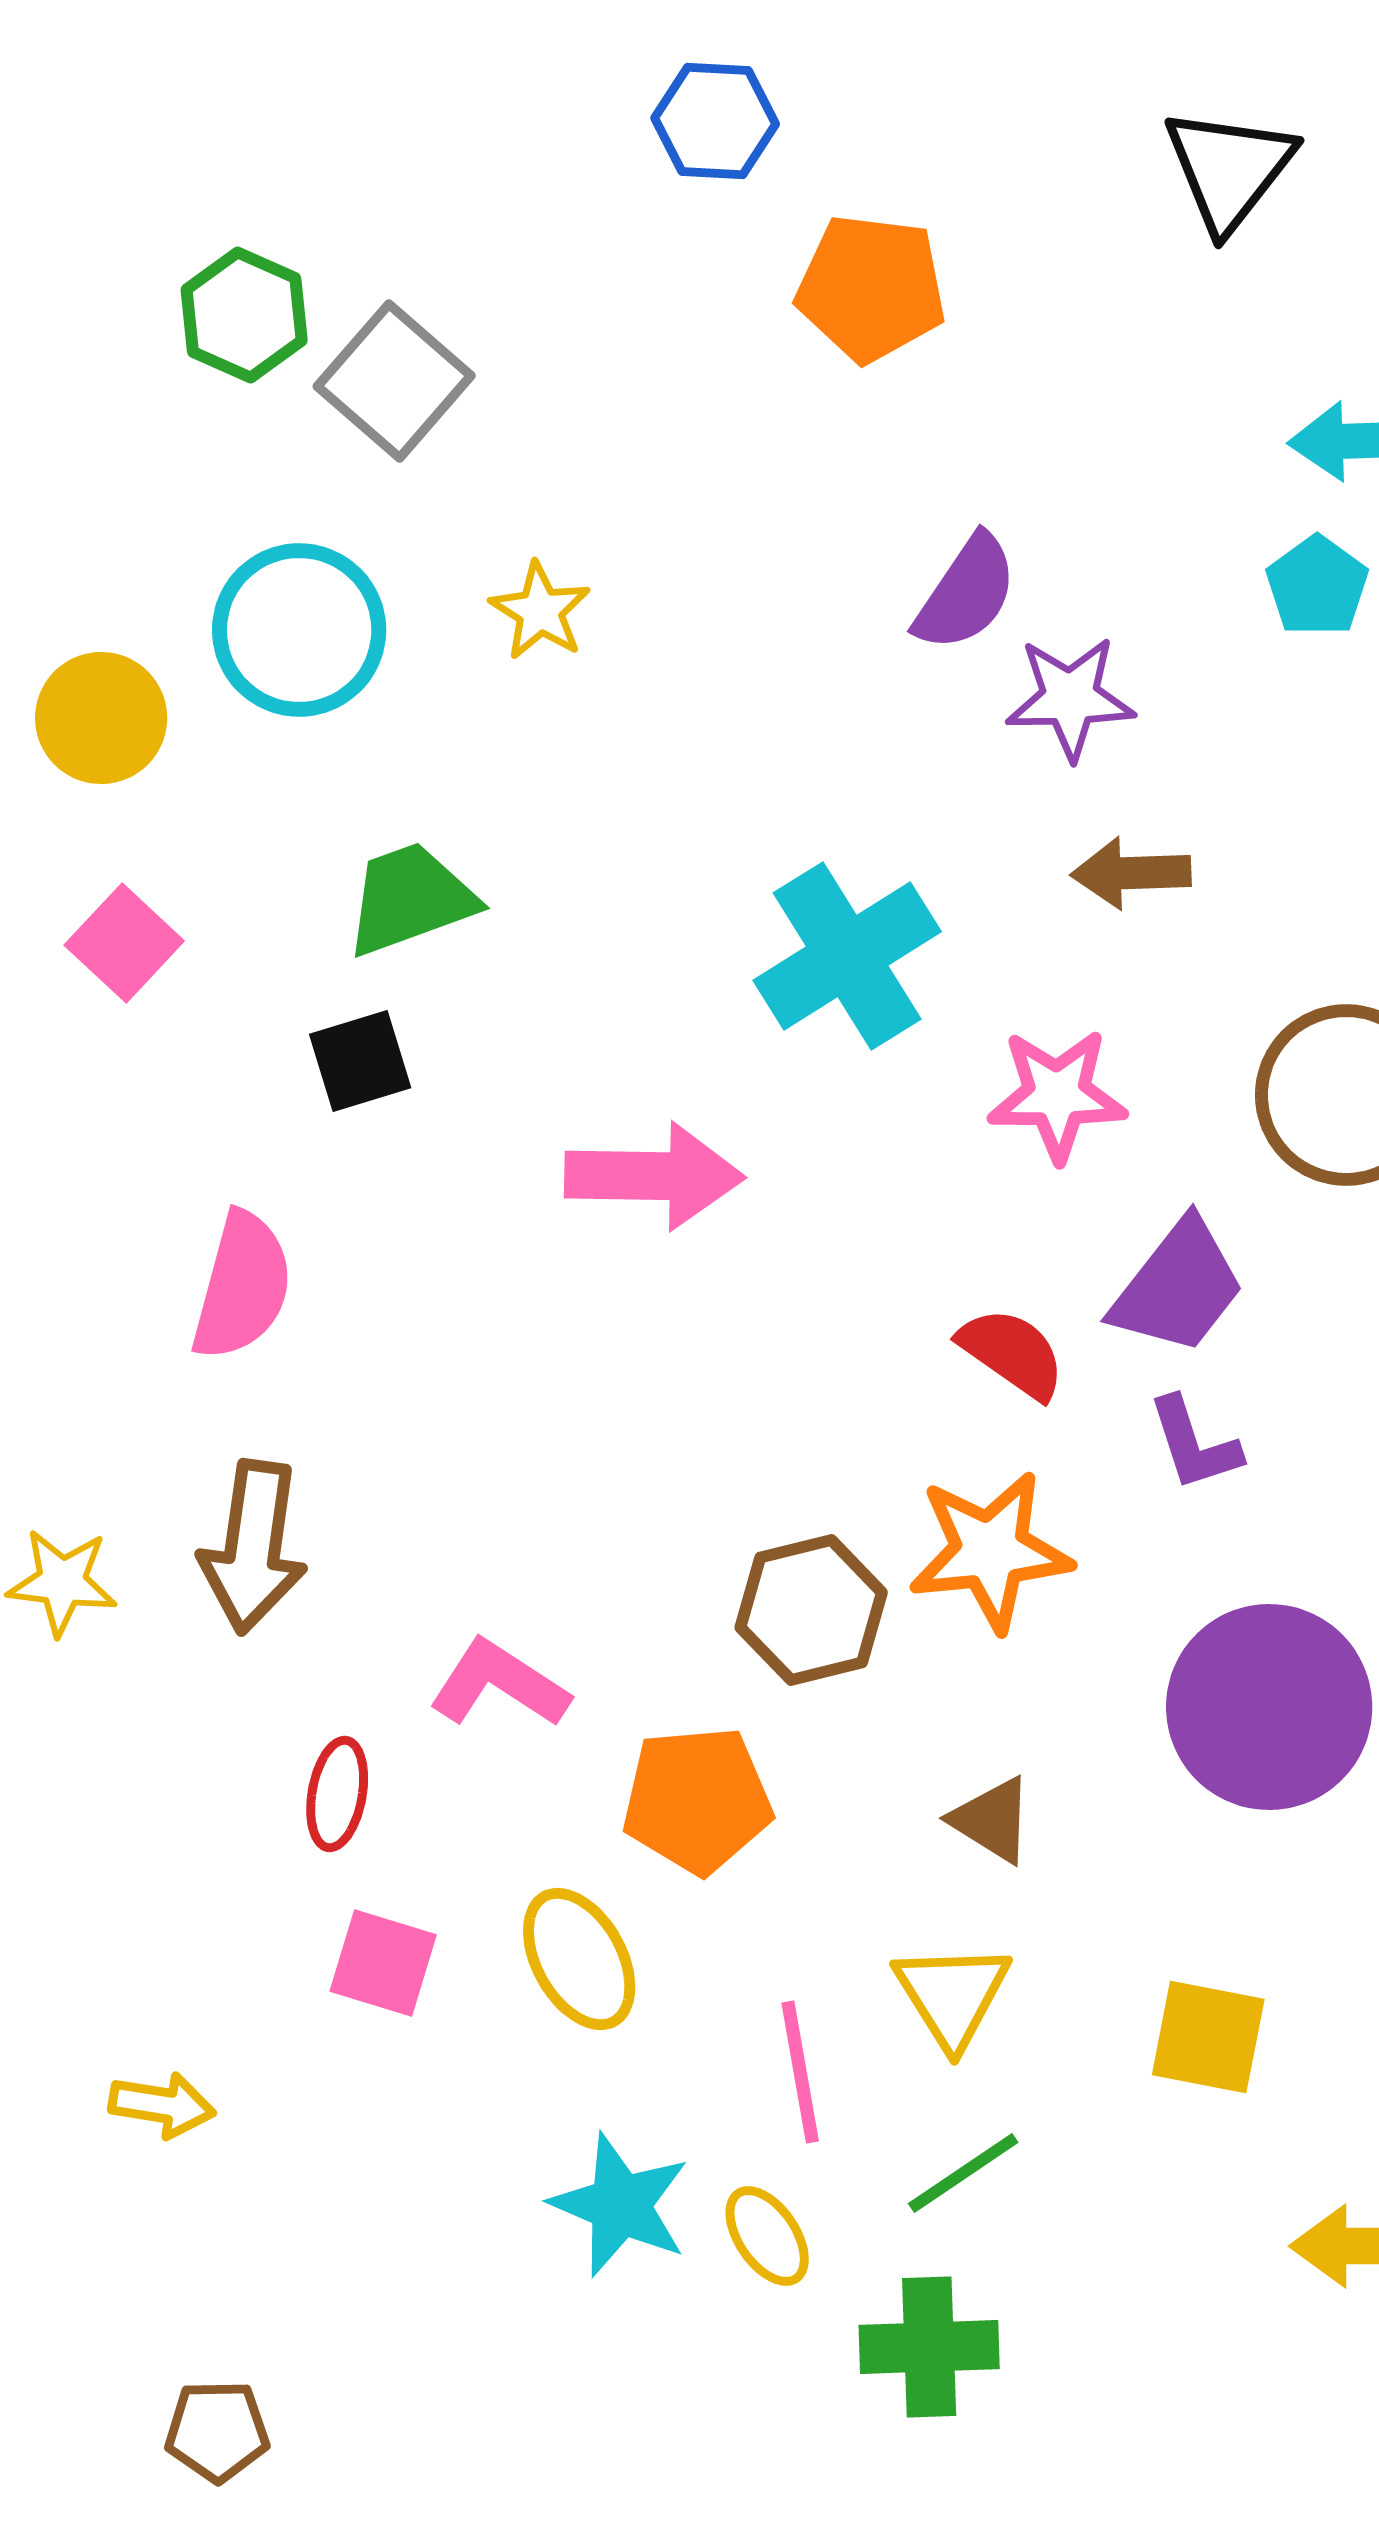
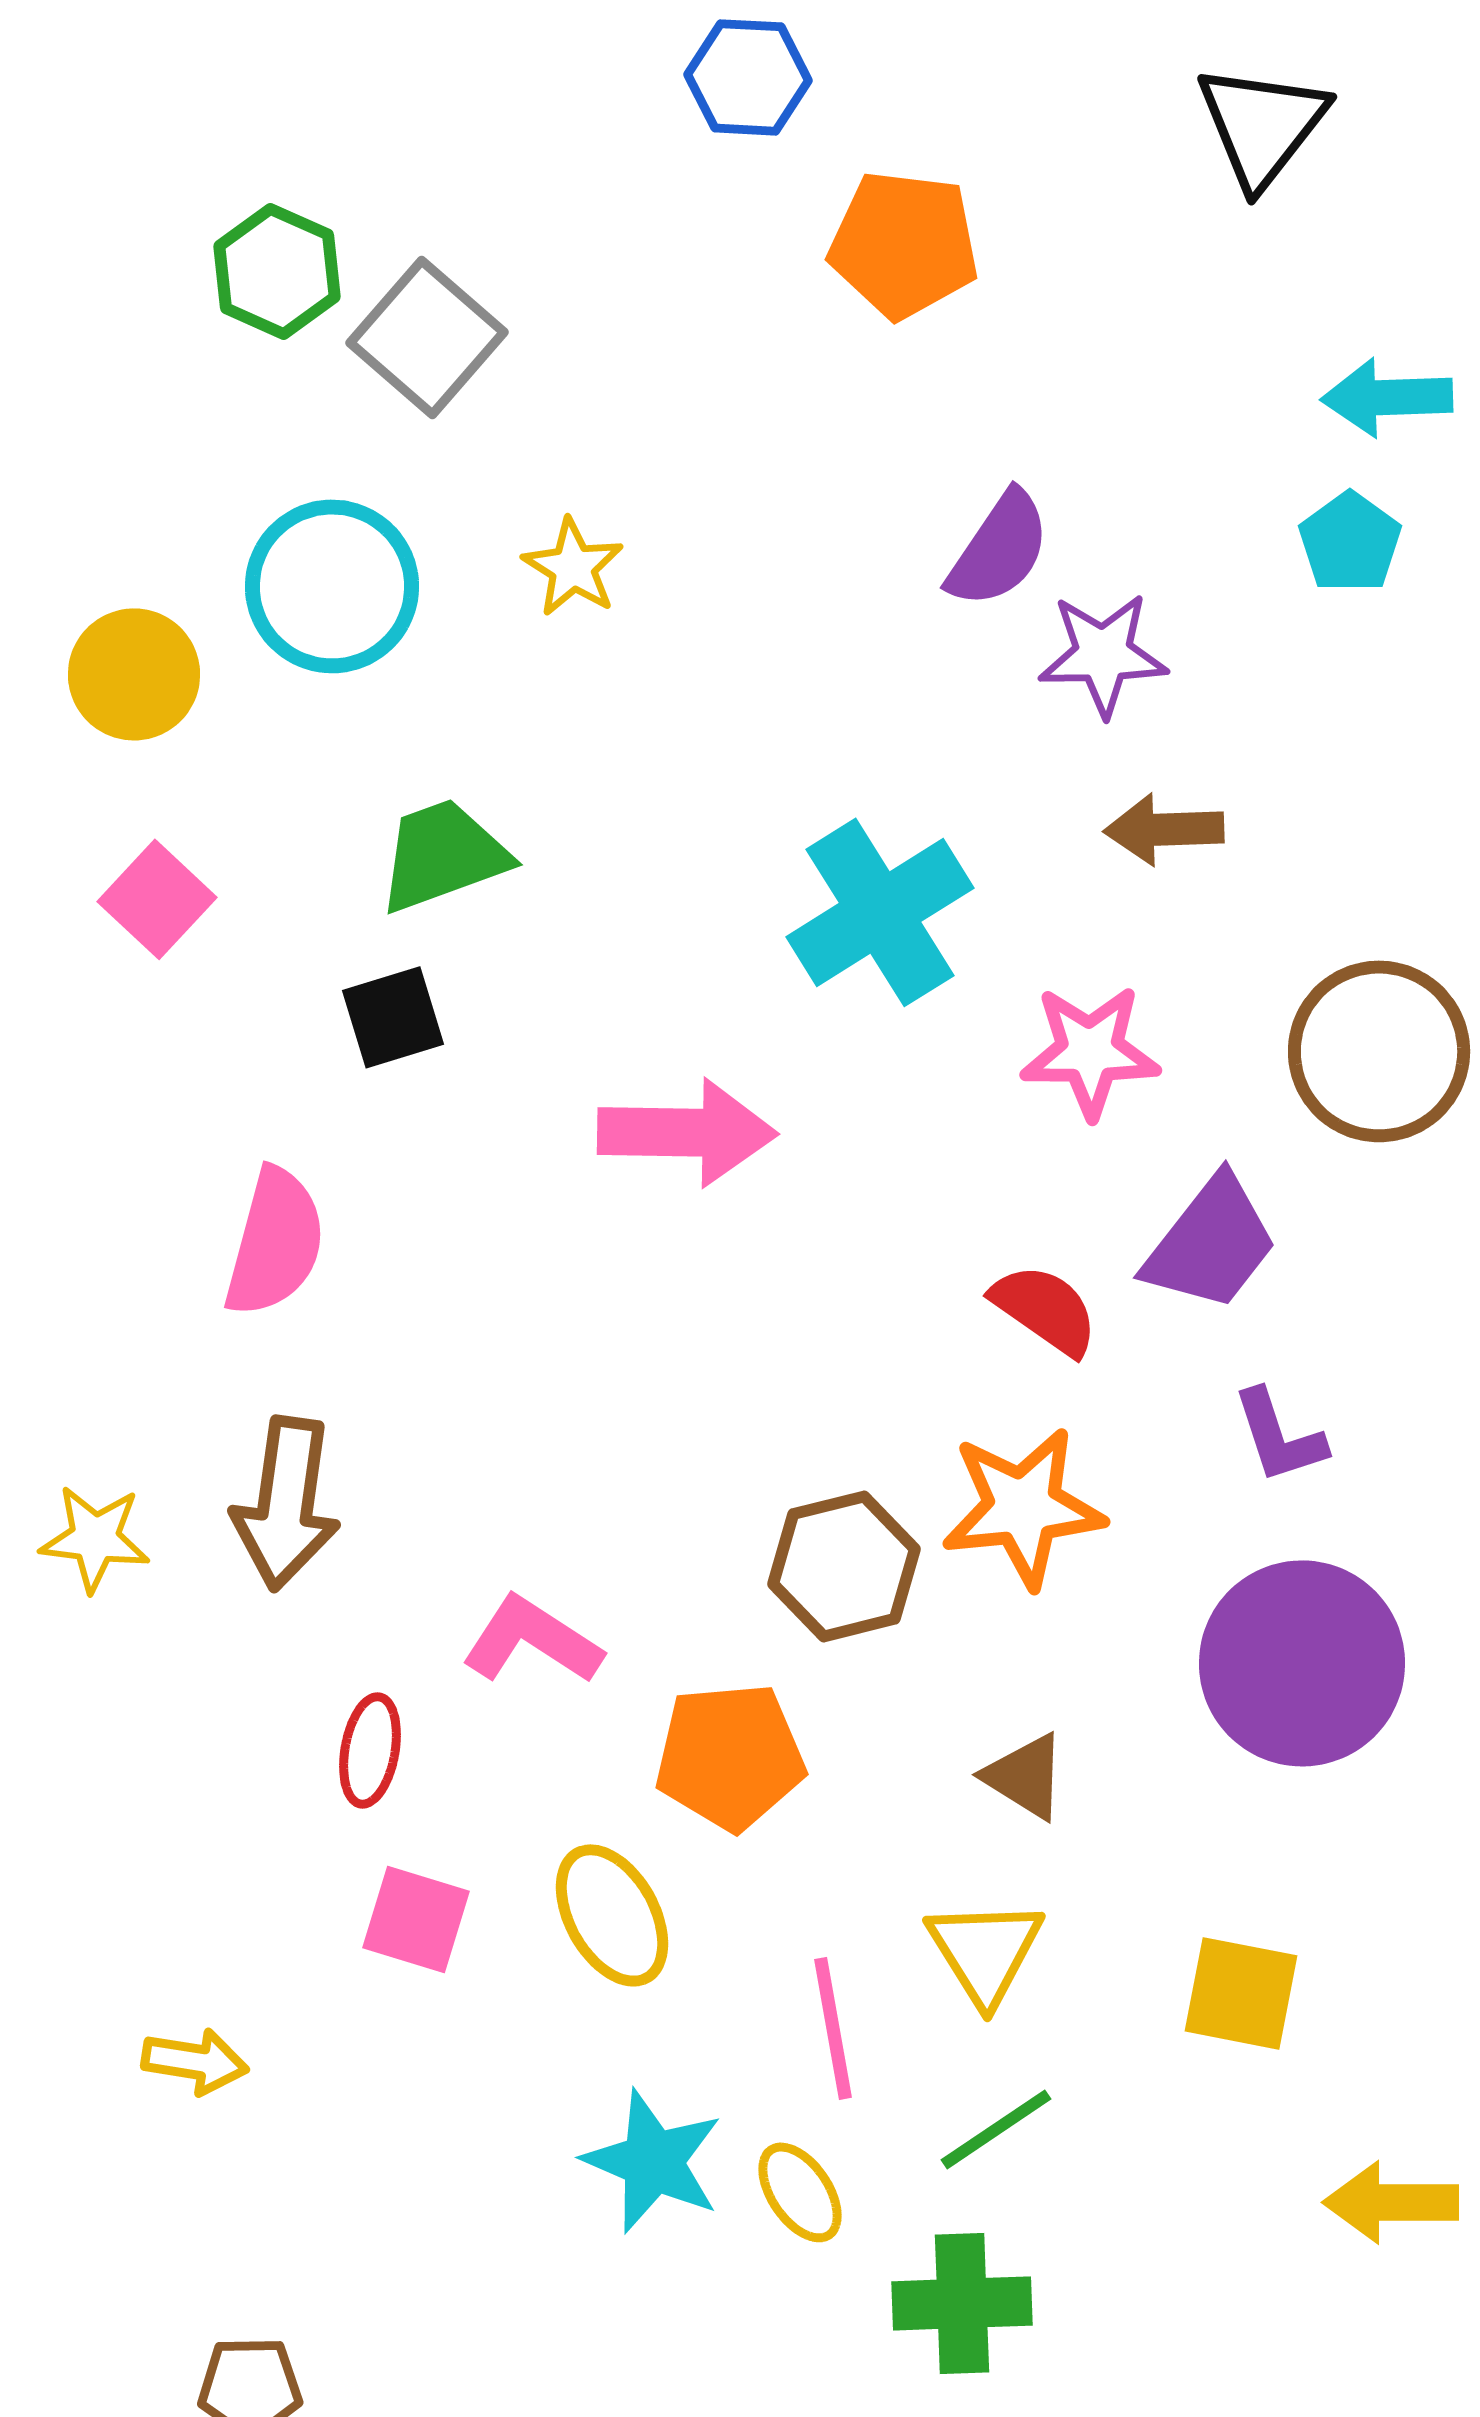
purple L-shape: (1194, 1444) -> (1279, 1436), moved

